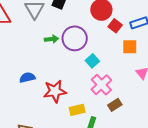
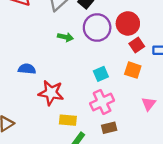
purple circle: (75, 38) -> (97, 28), moved
orange square: (130, 47) -> (133, 70), moved

